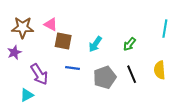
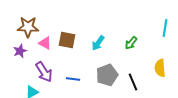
pink triangle: (51, 24) -> (45, 43), moved
blue line: (72, 68) -> (73, 79), moved
black line: (132, 74) -> (133, 82), moved

